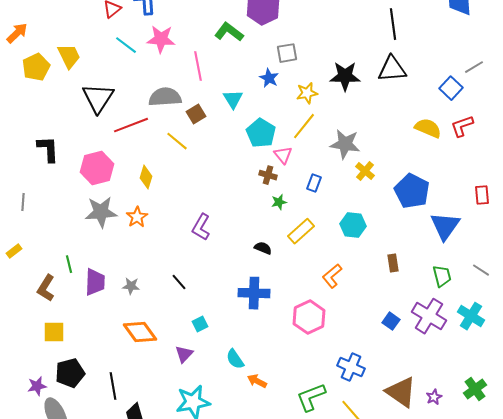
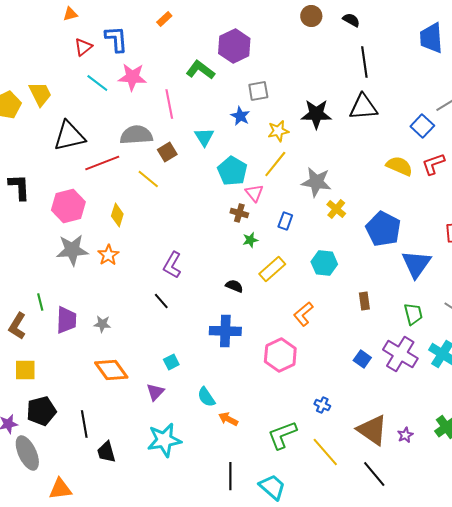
black triangle: (98, 98) -> (69, 136), turned 44
black line: (179, 282) -> (161, 301), moved
blue cross: (351, 367) -> (322, 405), size x0.6

